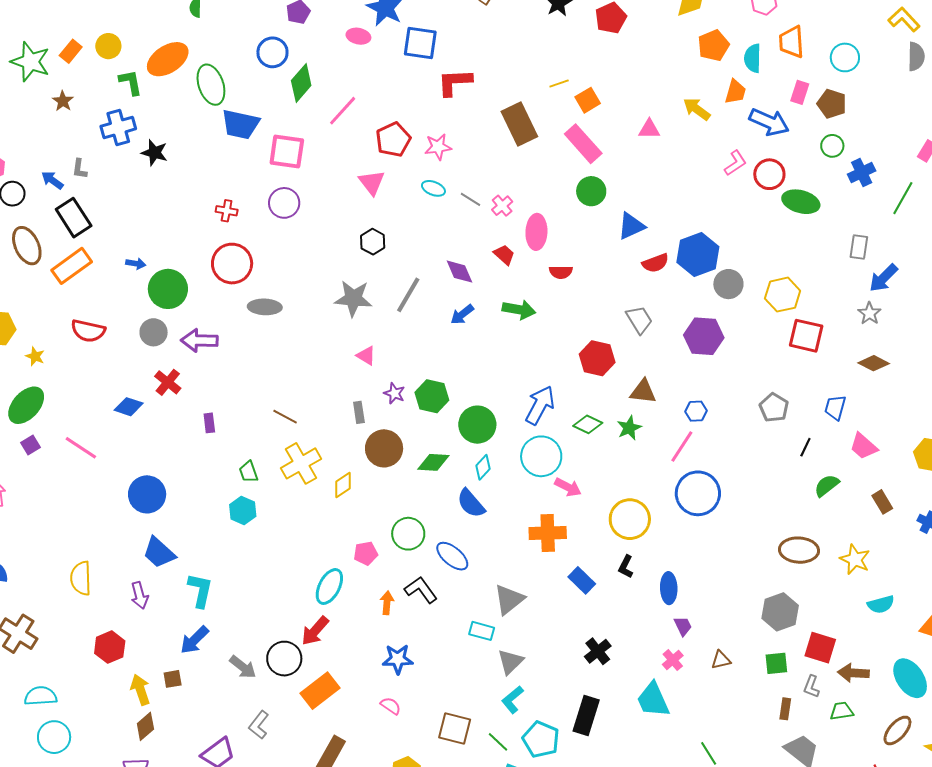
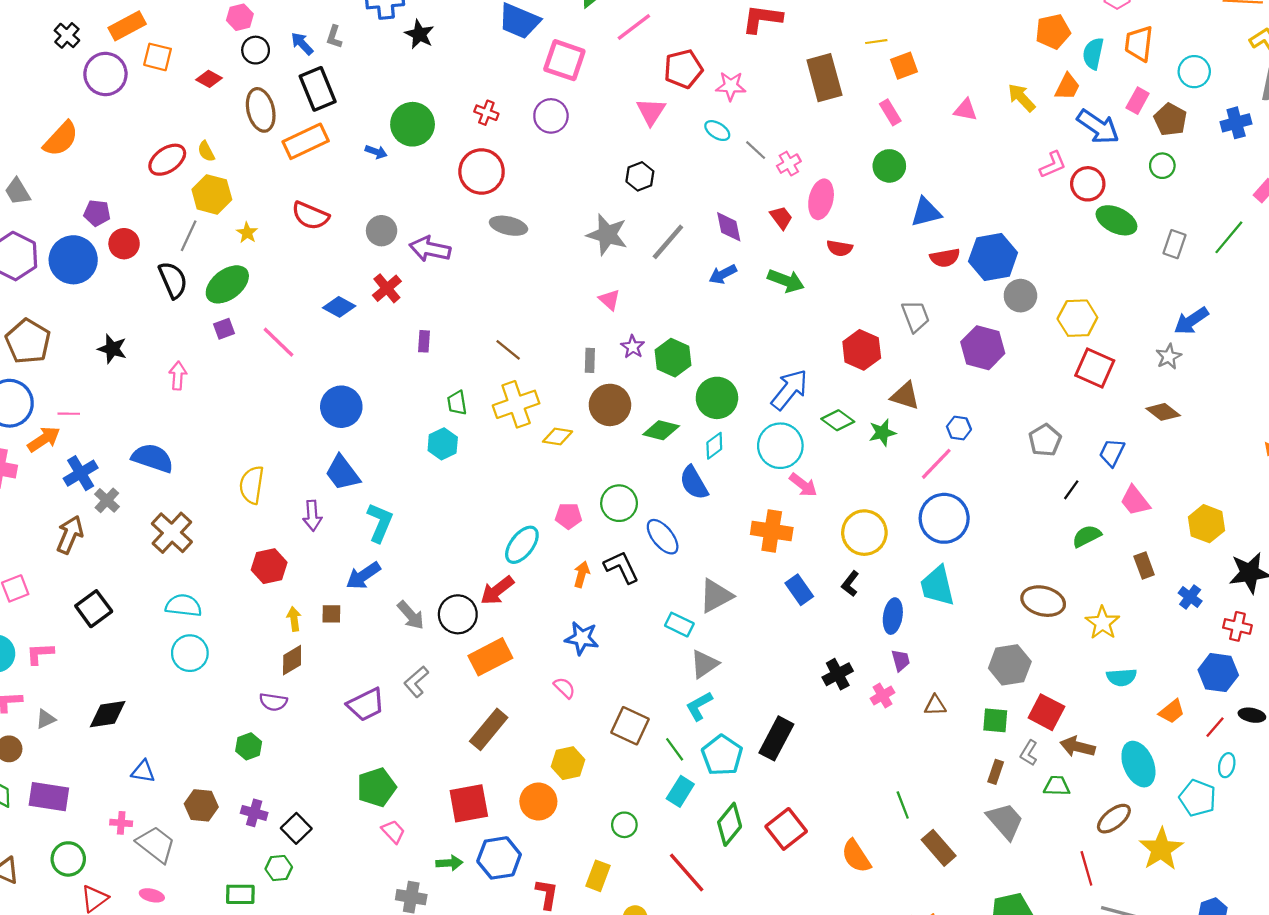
pink rectangle: (583, 144) -> (890, 112), size x0.6
blue cross: (862, 173) -> (1236, 123), moved
gray rectangle: (859, 247) -> (1174, 244), moved
green circle: (168, 289) -> (413, 124), moved
yellow diamond: (343, 485) -> (558, 437), turned 32
black cross: (598, 651) -> (838, 674), moved
yellow arrow: (140, 690) -> (294, 619), size x0.7
cyan trapezoid: (653, 700) -> (937, 586), moved

